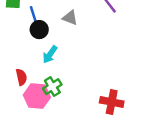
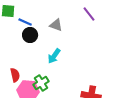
blue line: (33, 14) -> (25, 22), turned -48
cyan arrow: (50, 54) -> (54, 56), moved

